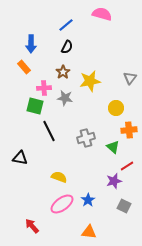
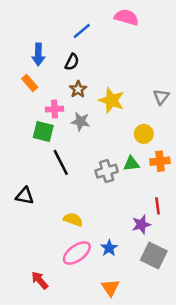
black semicircle: (67, 47) -> (72, 62), moved
yellow star: (90, 81) -> (112, 100), turned 30
green triangle: (113, 147) -> (131, 164), moved, turned -48
red line: (127, 166) -> (157, 206), turned -64
gray square: (124, 206) -> (154, 255), size x1.5
orange triangle: (89, 232) -> (110, 288), turned 49

